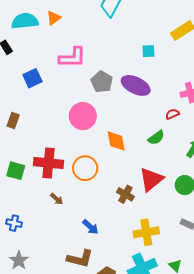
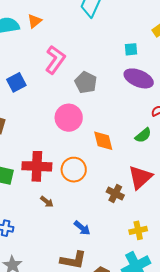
pink L-shape: (72, 58) -> (55, 60), turned -52
purple ellipse: (136, 85) -> (139, 78), moved
yellow cross: (146, 232) -> (138, 230), size x0.7

